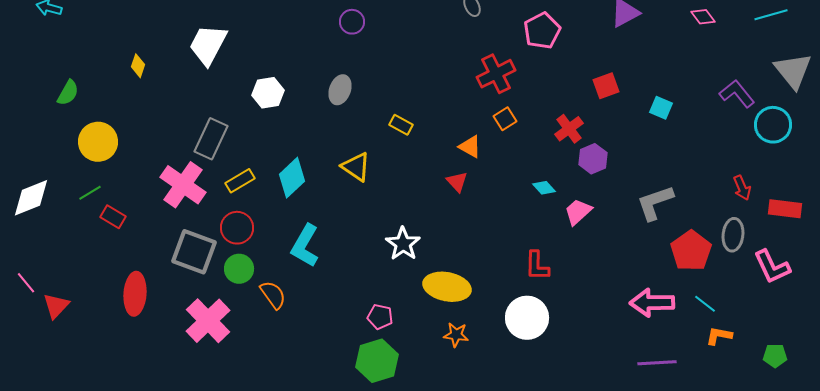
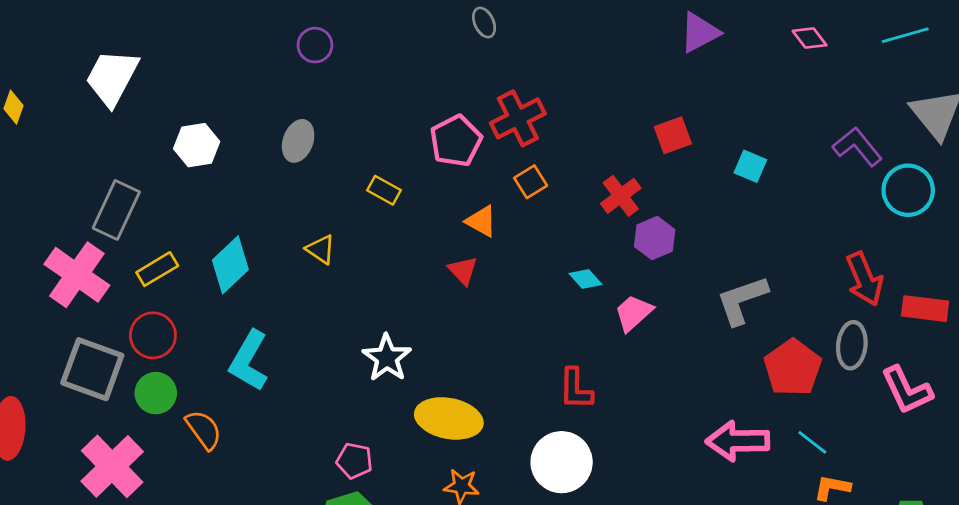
pink pentagon: (542, 31) -> (456, 141), moved
yellow triangle: (356, 167) -> (321, 249), size x0.7
red arrow: (742, 188) -> (864, 279), size x1.5

